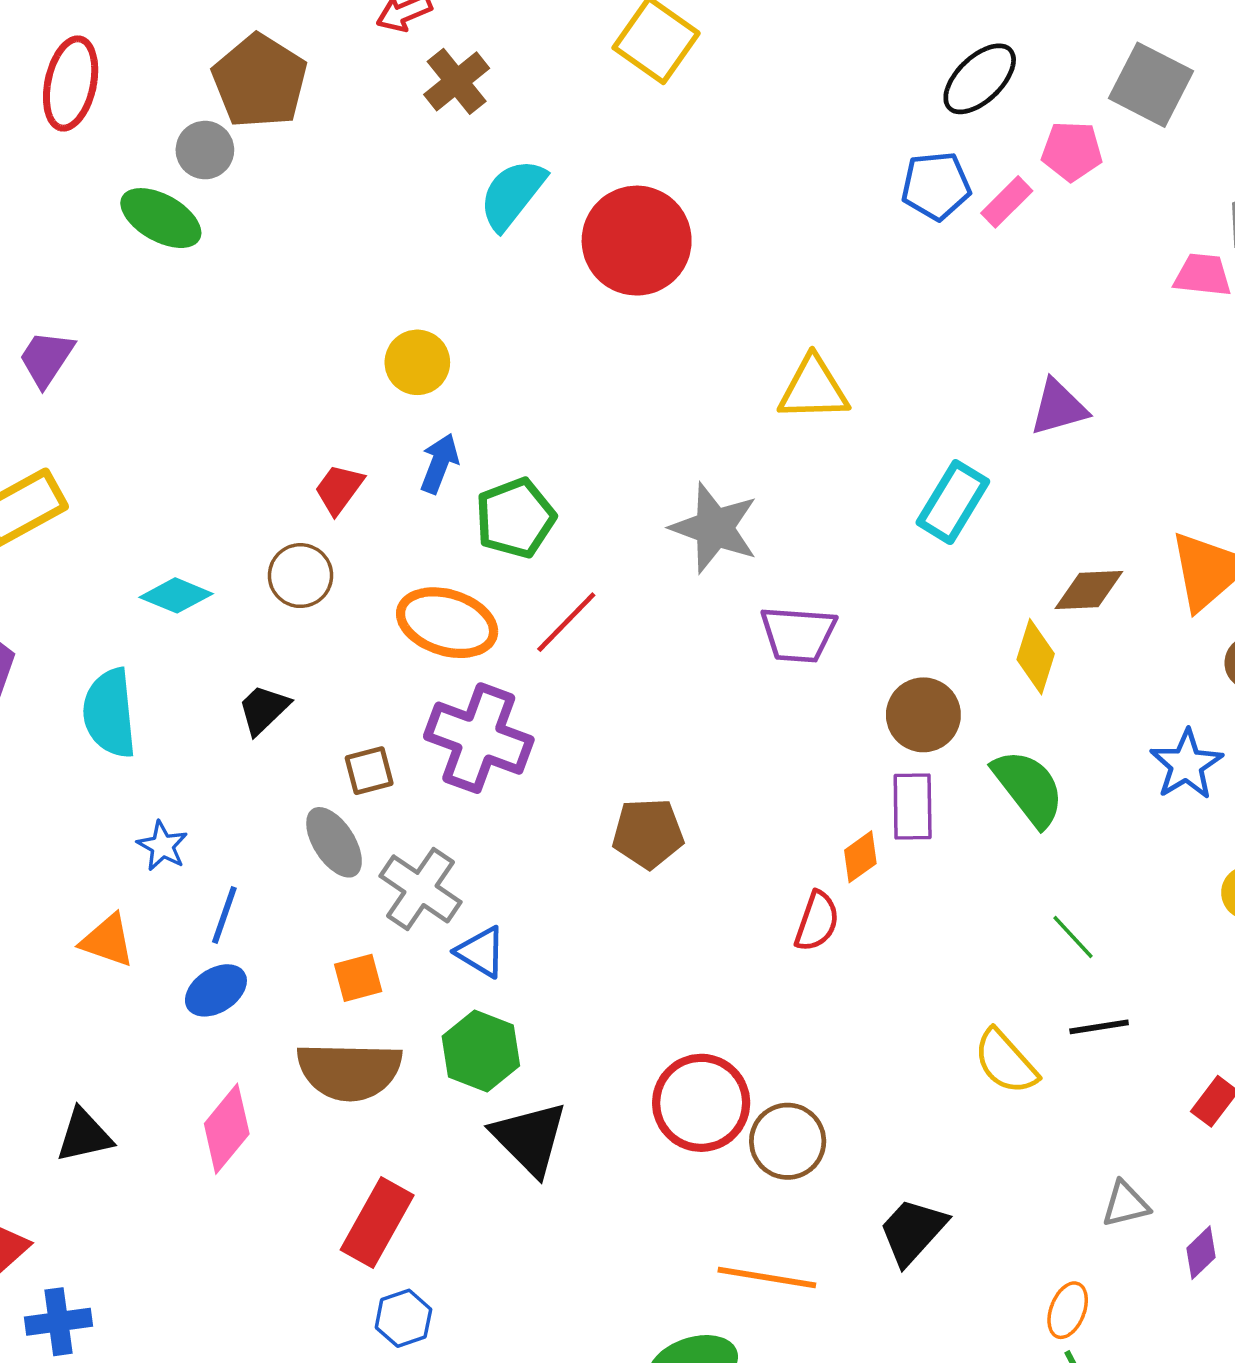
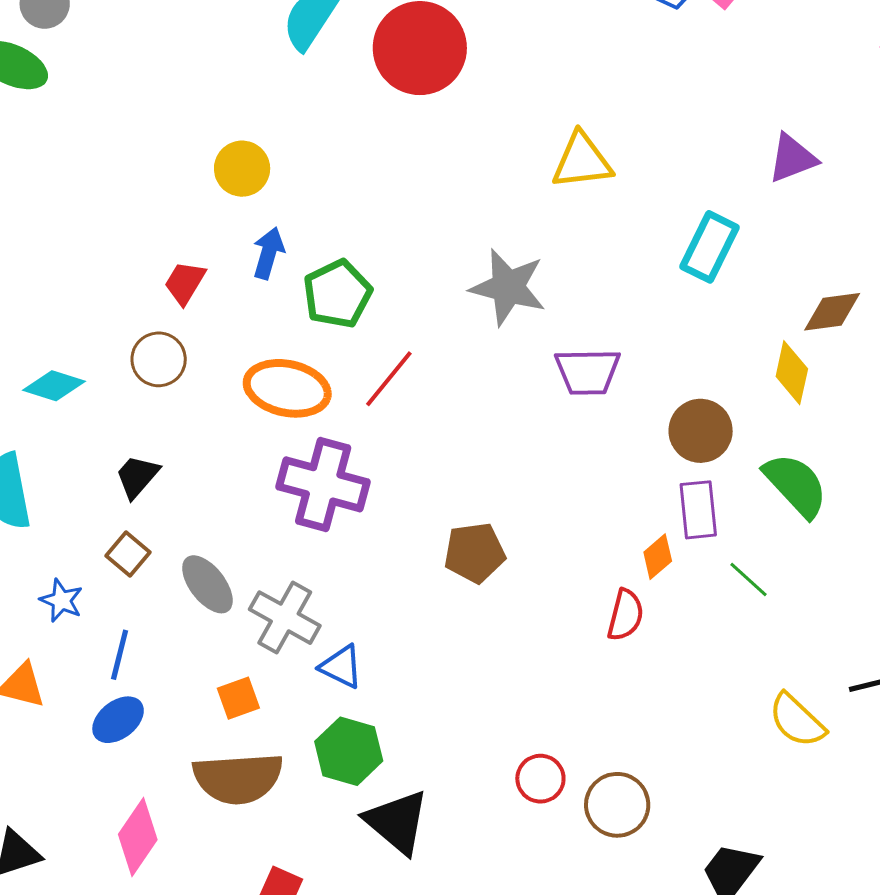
brown square: (369, 771) -> (128, 554), moved, turned -30
green line: (1073, 937) -> (749, 580), moved
red circle: (701, 1103) -> (540, 779), size x0.6

